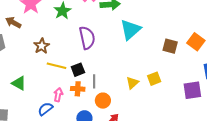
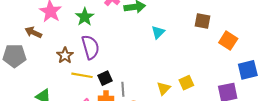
cyan triangle: (130, 30) -> (158, 32), size x0.6
purple semicircle: (87, 38) -> (90, 47), moved
brown square: (170, 46) -> (203, 21), moved

